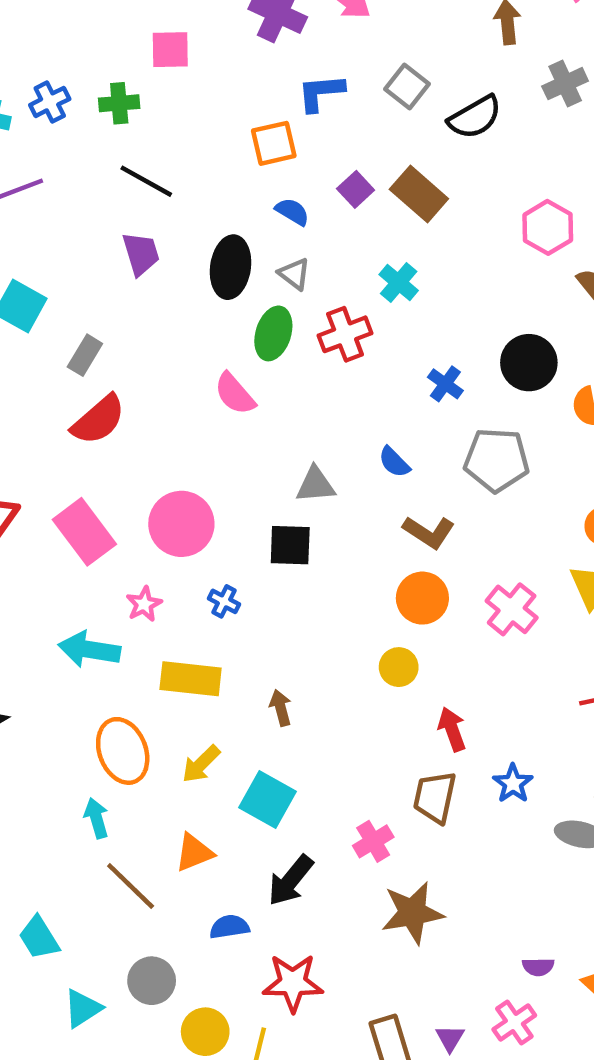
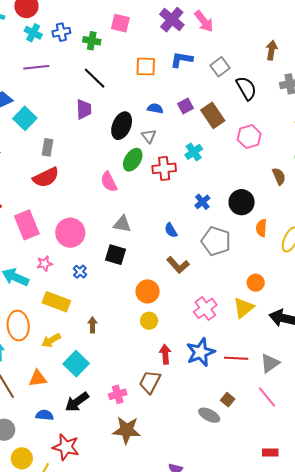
black semicircle: (475, 117) -> (246, 88), turned -105
orange square: (274, 143) -> (146, 66), moved
blue semicircle: (292, 212) -> (155, 108), turned -35
pink hexagon: (548, 227) -> (249, 137), moved
gray rectangle: (85, 355) -> (47, 147), turned -36
gray triangle: (315, 485) -> (122, 224), moved
orange circle: (422, 598) -> (148, 291), moved
blue star: (513, 783) -> (201, 352), moved, size x1.6

